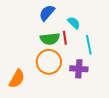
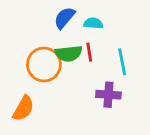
cyan semicircle: (74, 23) -> (93, 23), moved, turned -40
orange circle: (49, 62) -> (44, 65), moved

